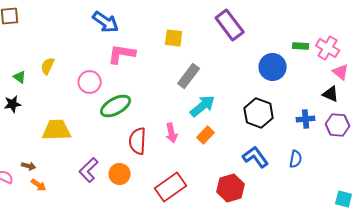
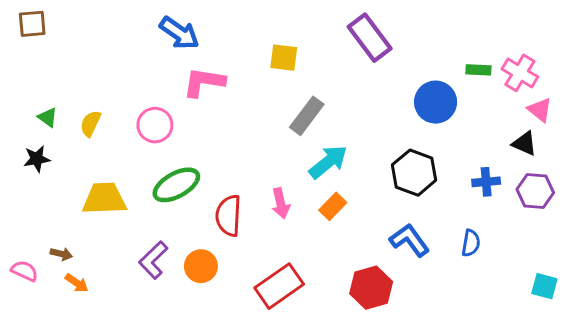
yellow semicircle: (48, 66) -> (90, 124), moved
green ellipse: (116, 106) -> (176, 185), moved
cyan square: (344, 199) -> (544, 286), moved

